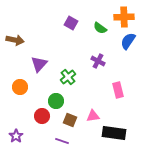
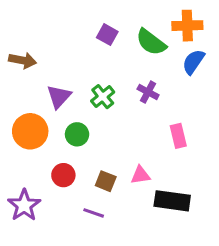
green semicircle: (100, 28) -> (151, 42), size x1.5
green cross: (68, 77) -> (103, 97), moved
orange circle: (20, 87) -> (30, 131), size x1.5
green circle: (56, 101) -> (77, 134), moved
purple star: (16, 136) -> (24, 205), size x1.5

